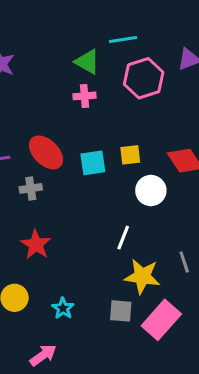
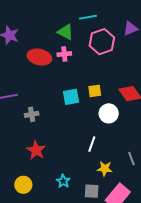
red ellipse: (46, 152) -> (39, 57), moved, turned -30
yellow star: (142, 276) -> (105, 169), size x0.7
cyan star: (63, 308) -> (63, 181), moved

